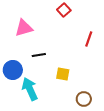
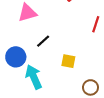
black line: (39, 55) -> (43, 41), turned -32

